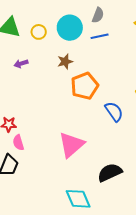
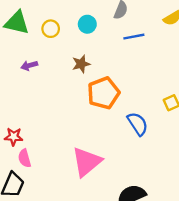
cyan circle: (70, 28) -> (87, 24), size x0.6
blue line: (100, 36) -> (134, 37), moved

